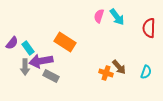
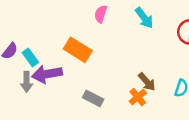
pink semicircle: (99, 16) -> (101, 14), moved
orange cross: (106, 73) -> (138, 97), moved, turned 32
gray rectangle: (51, 76) -> (93, 98), moved

